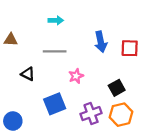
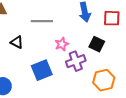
black square: (117, 88) -> (97, 44), moved, turned -35
purple cross: (91, 114) -> (76, 61), moved

